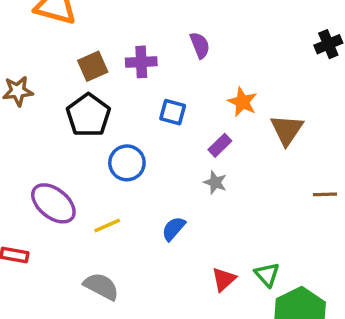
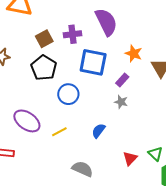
purple semicircle: (200, 45) -> (106, 22), size x1.8
blue square: (173, 112) -> (93, 62), size x1.8
gray semicircle: (101, 286) -> (82, 169), moved

